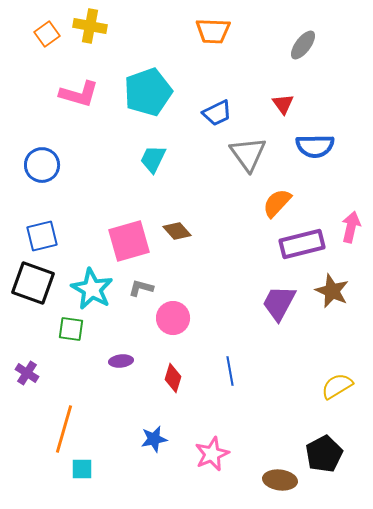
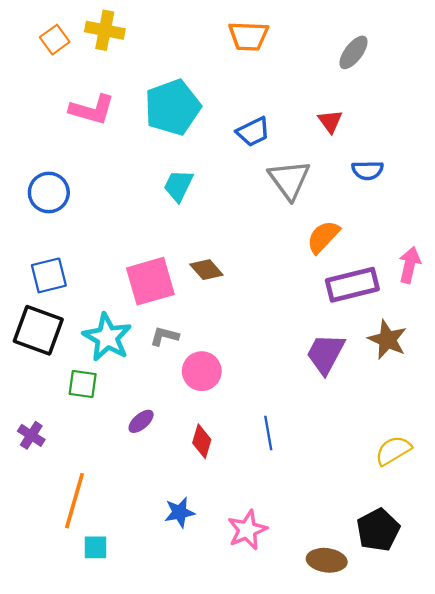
blue semicircle: (315, 146) -> (368, 170), size x0.7
purple ellipse: (121, 361) -> (141, 421), turned -35

